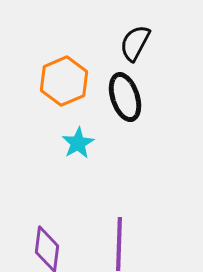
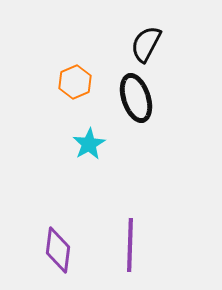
orange hexagon: (64, 81) -> (75, 82), size x0.7

